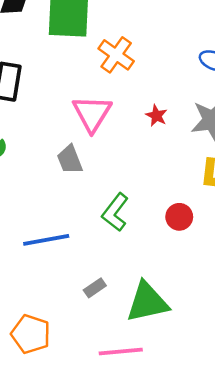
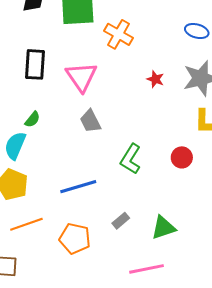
pink triangle: (92, 113) -> (81, 77), moved
green triangle: (147, 302) -> (163, 228), size x0.7
orange pentagon: (31, 334) -> (75, 239), moved

